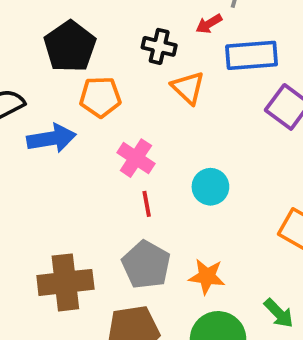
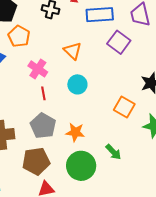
orange triangle: (188, 88) -> (73, 51), moved
orange pentagon: (100, 97) -> (19, 36), turned 30

